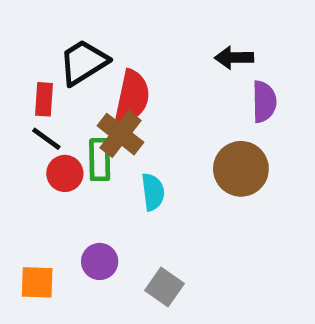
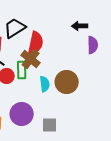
brown circle: (241, 169) -> (67, 82), moved
purple circle: (100, 261) -> (22, 114), size x1.5
gray square: (164, 287) -> (50, 125), turned -35

